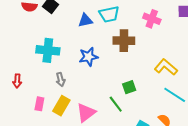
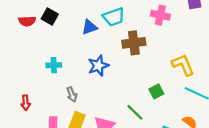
cyan cross: (48, 50) -> (54, 65), size x0.6
yellow L-shape: (166, 67) -> (183, 65), turned 35
green square: (129, 87) -> (156, 91), moved

